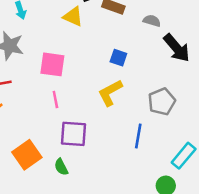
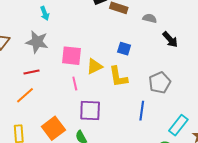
yellow triangle: (73, 16) -> (94, 66), moved, turned -48
black arrow: (177, 48) -> (170, 39), size x0.7
yellow L-shape: (110, 93) -> (118, 77), turned -70

